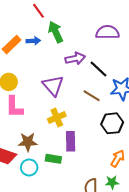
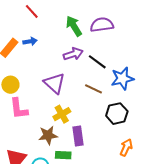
green arrow: (56, 32) -> (74, 26), moved
brown star: (28, 142) -> (48, 135), moved

